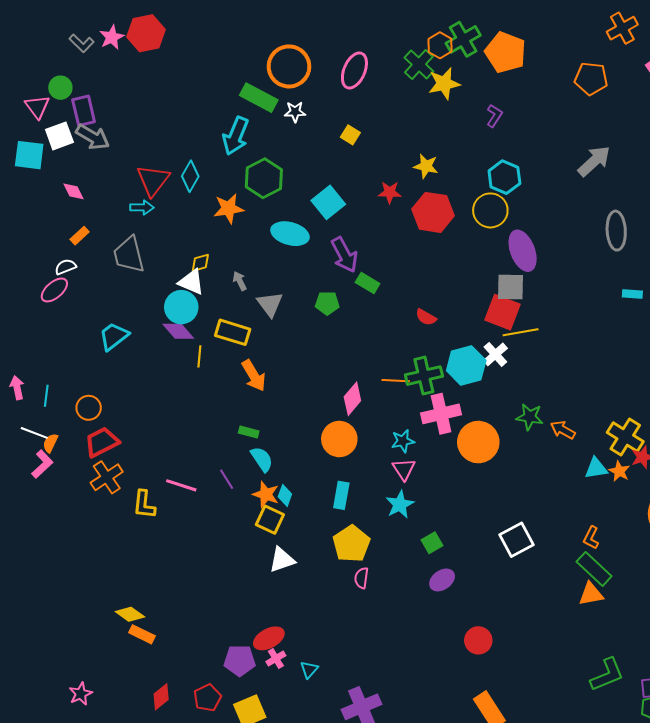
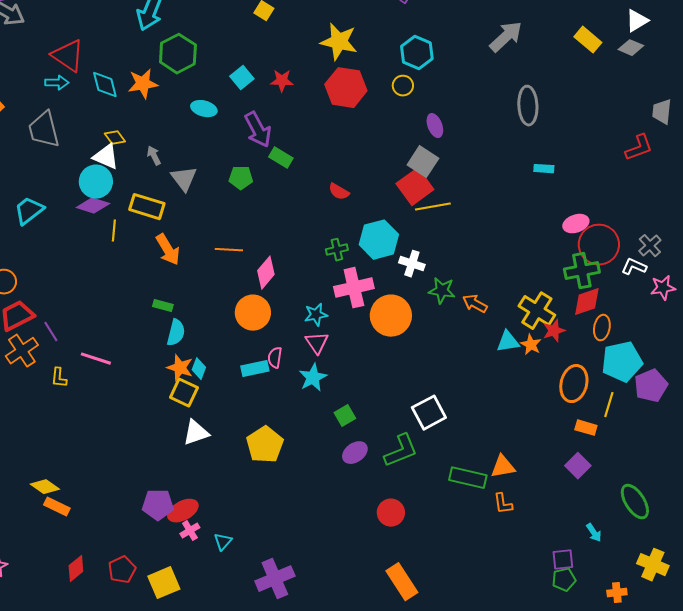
yellow star: (426, 166) -> (339, 42), size x1.5
cyan diamond: (190, 176) -> (105, 85), moved, turned -44
red triangle: (153, 180) -> (68, 56), turned -33
red star: (390, 192) -> (282, 81), moved
cyan square: (328, 202) -> (242, 78), size x0.7
yellow circle: (490, 210) -> (403, 86), size x0.6
cyan ellipse: (290, 234) -> (204, 109), size x0.7
purple ellipse: (523, 251) -> (435, 126), size x0.6
yellow diamond: (200, 263) -> (115, 138), turned 70
gray square: (511, 287) -> (423, 162), turned 32
red square: (502, 312) -> (415, 187), turned 33
purple diamond: (178, 331) -> (93, 206), turned -32
white cross: (495, 354) -> (412, 264), moved, turned -30
green cross: (424, 376) -> (337, 250), size x0.6
orange line: (396, 381) -> (229, 250), moved
cyan semicircle: (262, 459) -> (176, 333), turned 48
purple line: (227, 479) -> (51, 332), moved
cyan rectangle: (341, 495) -> (255, 369), turned 68
yellow L-shape: (144, 504) -> (59, 378), size x0.7
orange L-shape: (591, 538) -> (503, 504), moved, turned -35
yellow pentagon: (351, 544) -> (265, 445), moved
green rectangle: (594, 569) -> (468, 478), moved, turned -30
pink semicircle: (361, 578) -> (275, 358), moved
purple pentagon: (240, 661) -> (158, 505), moved
green L-shape: (607, 675) -> (401, 451), moved

